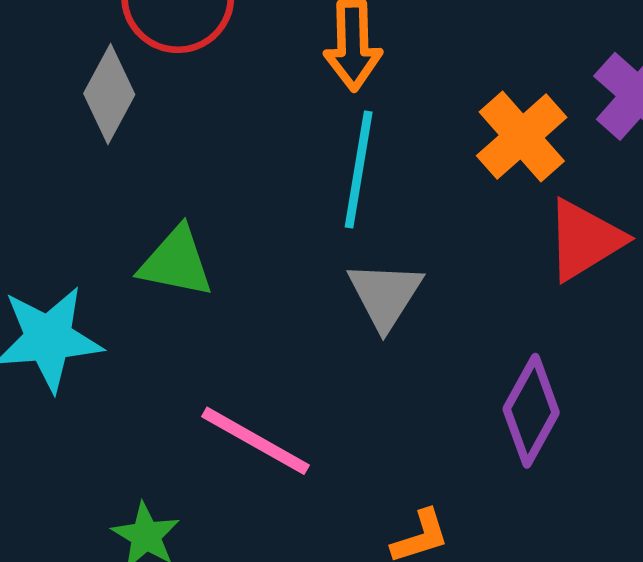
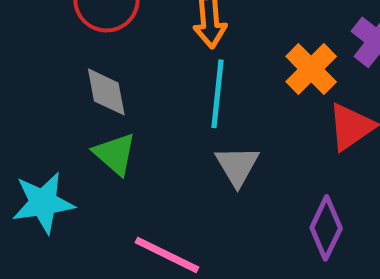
gray diamond: (109, 94) -> (106, 92), moved, turned -36
green triangle: (176, 262) -> (115, 154), turned 33

